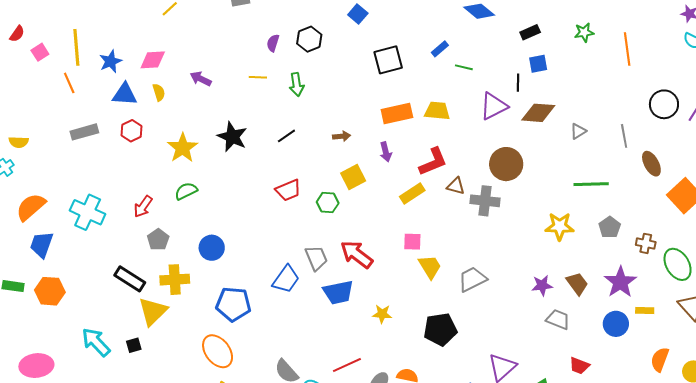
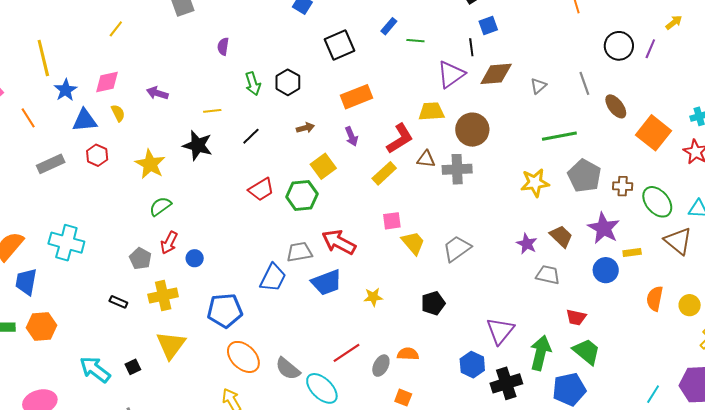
black hexagon: (309, 39) -> (288, 82), moved
yellow line: (76, 47) -> (43, 58), moved
yellow line: (258, 77) -> (212, 111), moved
yellow trapezoid: (437, 111) -> (431, 111), moved
green hexagon: (328, 203) -> (302, 195), size x1.4
red arrow: (143, 207) -> (169, 243), moved
gray pentagon: (610, 227) -> (584, 176), size x1.5
blue circle: (212, 248) -> (195, 258), size x0.7
gray trapezoid: (316, 258) -> (299, 252), turned -68
black rectangle: (130, 279) -> (118, 302), size x0.6
purple star: (542, 285) -> (527, 244), turned -30
yellow triangle: (153, 311) -> (171, 345), moved
black pentagon: (440, 329) -> (433, 303), size x0.7
orange ellipse: (218, 351) -> (243, 357), moved

